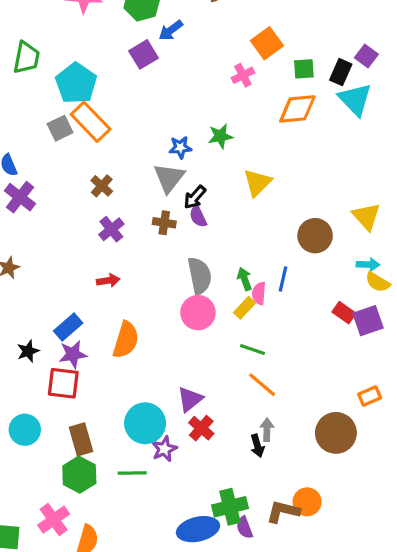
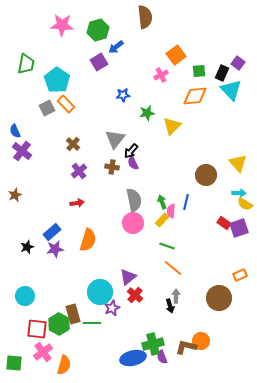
orange rectangle: (91, 122) -> (66, 104), size x0.7
blue star: (180, 147) -> (123, 95), moved
yellow triangle: (257, 183) -> (172, 126), moved
red square: (63, 383) -> (37, 329), moved
brown rectangle: (81, 439) -> (73, 314), moved

